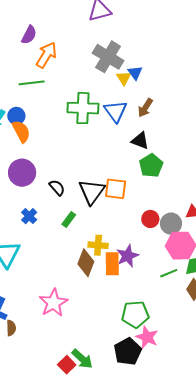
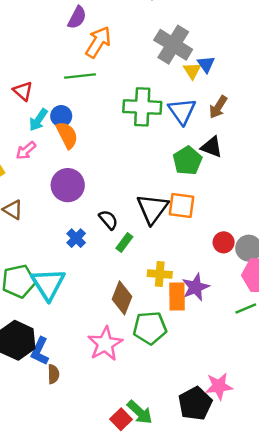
green pentagon: (151, 166) -> (187, 161), moved
black semicircle: (57, 188) -> (108, 220), moved
brown diamond: (86, 263) -> (122, 298), moved
green pentagon: (135, 314) -> (150, 328), moved
pink star: (147, 337) -> (219, 386), turned -30

